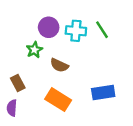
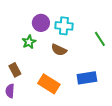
green line: (102, 30) -> (100, 39), moved
brown semicircle: (59, 65) -> (59, 50), moved

